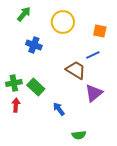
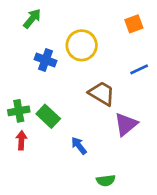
yellow circle: (63, 22) -> (82, 45), moved
orange square: (100, 31) -> (134, 24), moved, turned -32
blue line: (93, 55) -> (139, 69), moved

